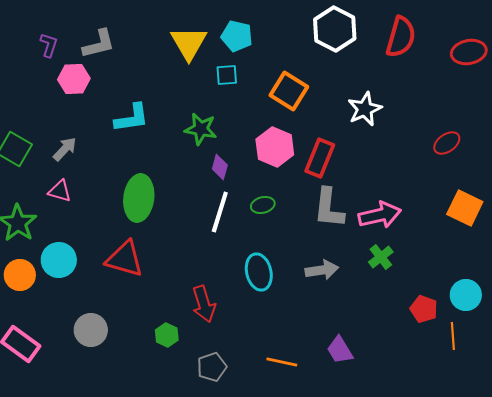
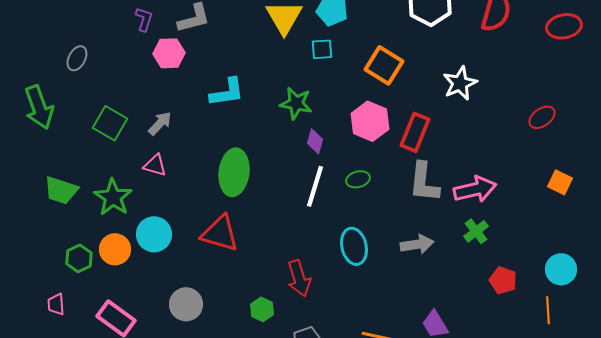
orange square: (465, 208) -> (560, 182), size x0.7
red pentagon: (424, 309) -> (503, 280), moved

